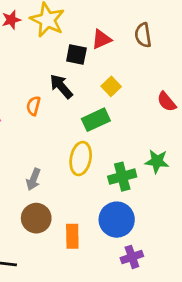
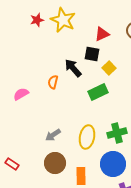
black square: (76, 54) -> (92, 54), moved
yellow ellipse: (81, 159) -> (87, 137), moved
gray arrow: (33, 179) -> (53, 135), turned 35

